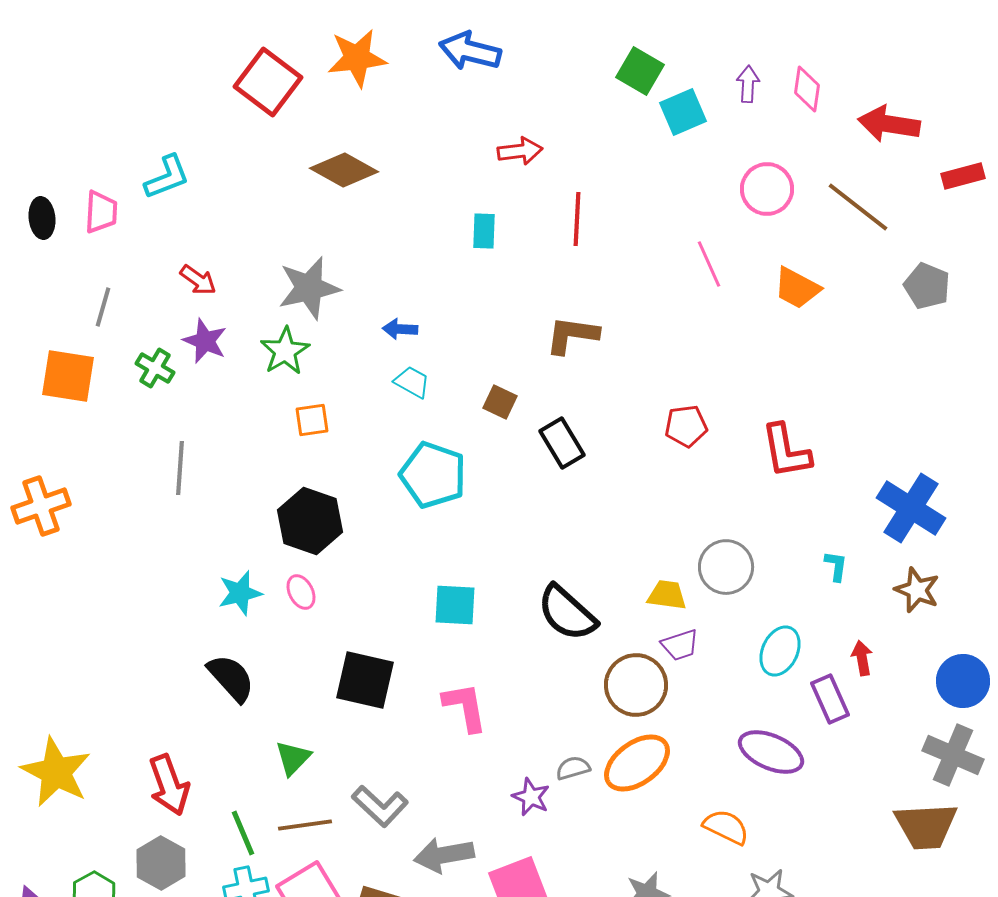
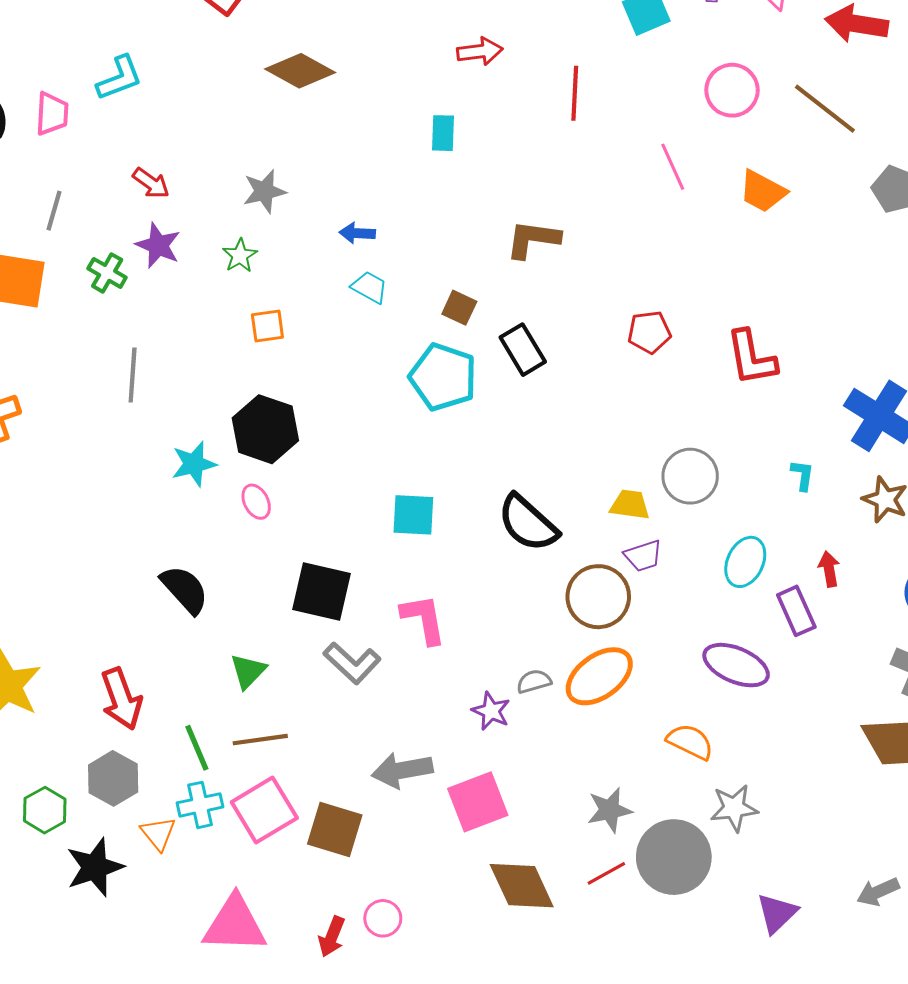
red line: (577, 219) -> (575, 93), moved
gray star: (309, 288) -> (264, 191), size x0.7
green star: (285, 351) -> (240, 256), size x0.7
cyan pentagon: (433, 475) -> (443, 377), moved
cyan star: (240, 593) -> (194, 464), moved
gray L-shape: (380, 806) -> (352, 663), moved

